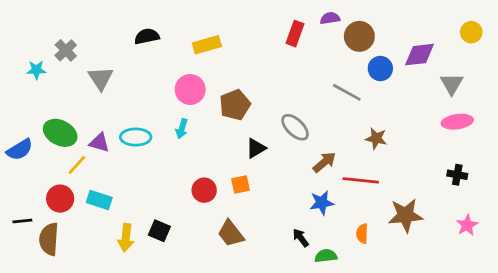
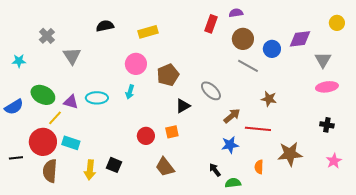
brown circle: (359, 36) -> (243, 39), moved
cyan star: (36, 70) -> (19, 61), moved
red circle: (60, 199) -> (43, 142), size x1.4
brown semicircle: (49, 239) -> (50, 171), moved

